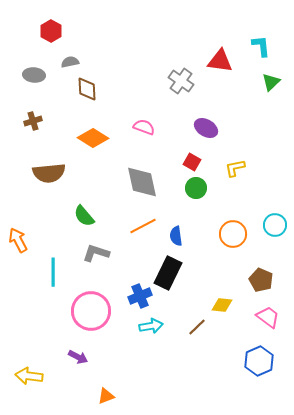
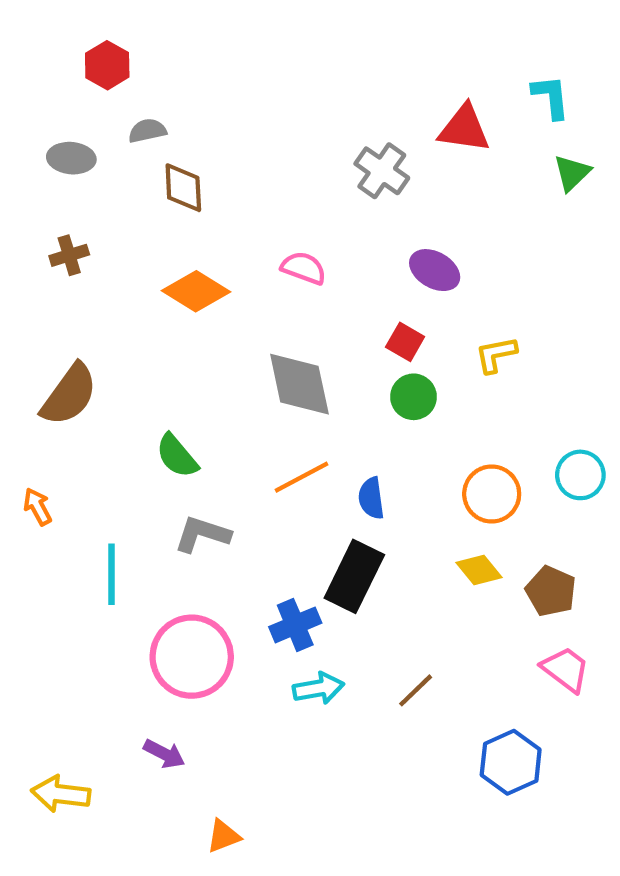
brown semicircle: (49, 173) -> (69, 395), moved, turned -48
orange arrow: (18, 240) -> (38, 507), size x0.7
yellow diamond: (222, 305) -> (479, 570), moved, turned 45
blue hexagon: (259, 361) -> (511, 762), moved

